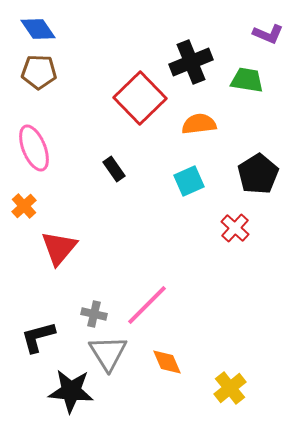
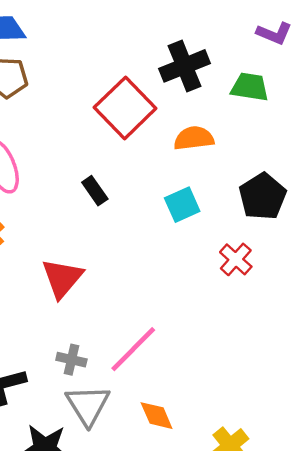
red triangle: (59, 248) -> (62, 278), moved

